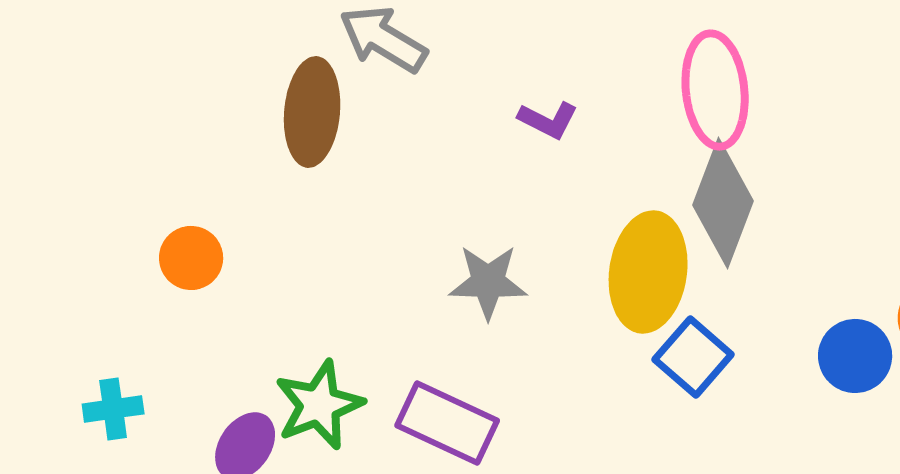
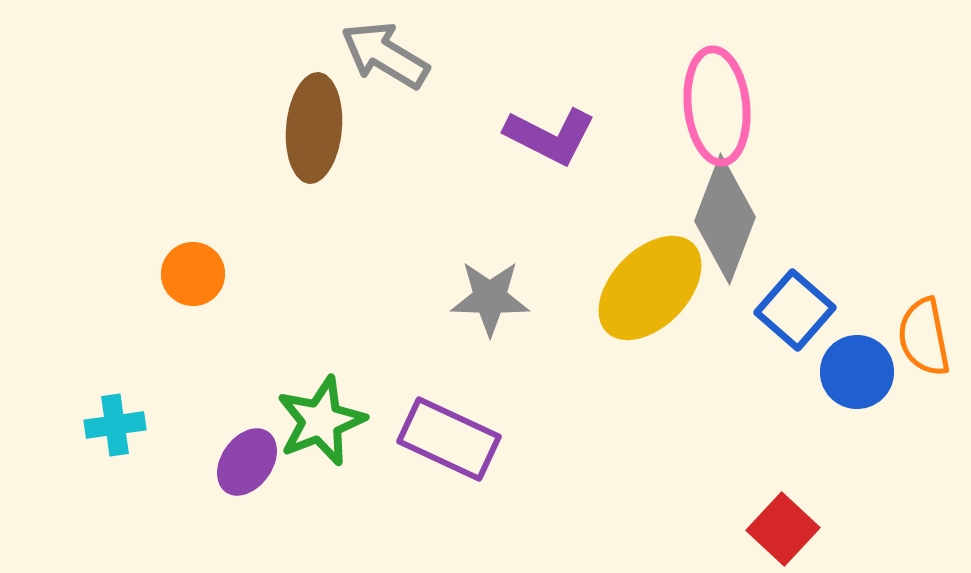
purple L-shape: (548, 120) -> (550, 136), size x1.5
yellow ellipse: (648, 272) -> (650, 288), turned 36
blue square: (693, 357) -> (795, 310), moved

